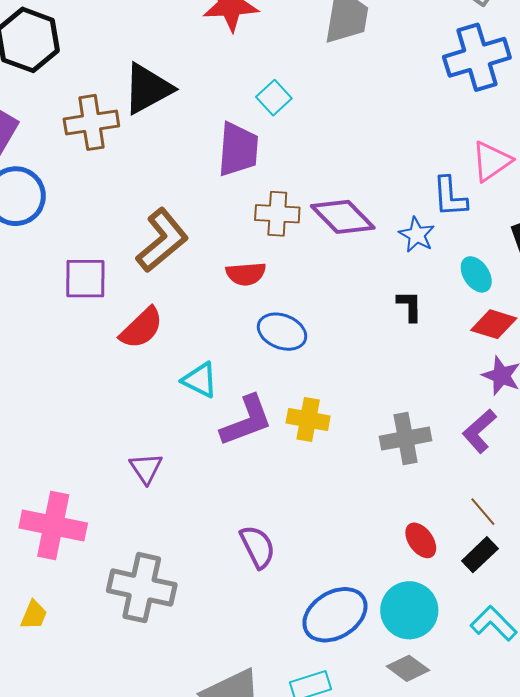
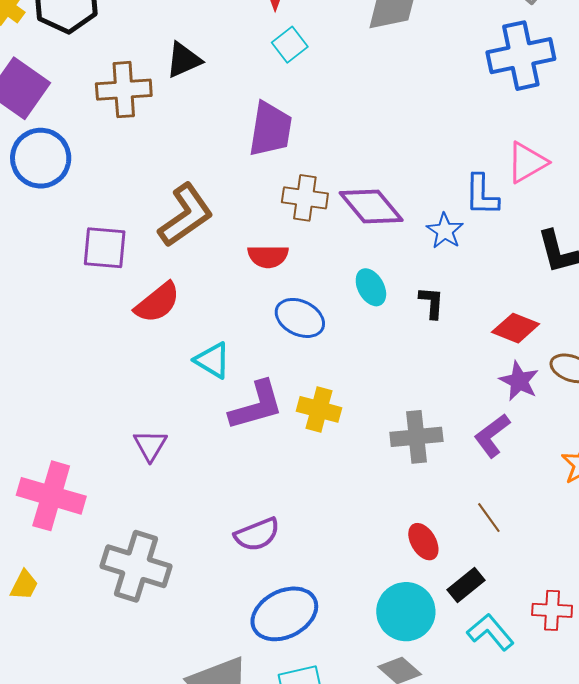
black triangle: (148, 89) -> (184, 60), size x0.7
cyan square: (274, 98) -> (290, 45), moved
cyan ellipse: (476, 274) -> (371, 287), moved
purple semicircle: (258, 547) -> (257, 534), turned 90
black rectangle: (480, 555) -> (466, 585), moved
blue ellipse: (335, 615) -> (284, 614), moved

